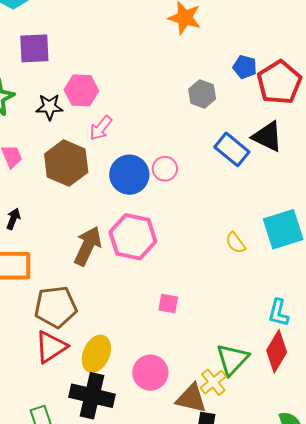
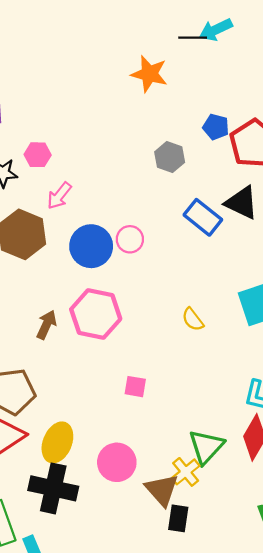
pink hexagon: (81, 90) -> (38, 155), size x0.7
yellow semicircle: (236, 243) -> (193, 319), moved
brown arrow: (88, 246) -> (46, 325), size x0.7
brown triangle: (191, 398) -> (162, 490), turned 36

